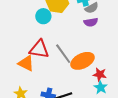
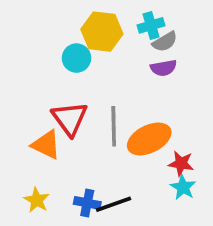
red triangle: (39, 49) -> (70, 119), turned 45
gray line: (63, 54) -> (114, 126), turned 35

